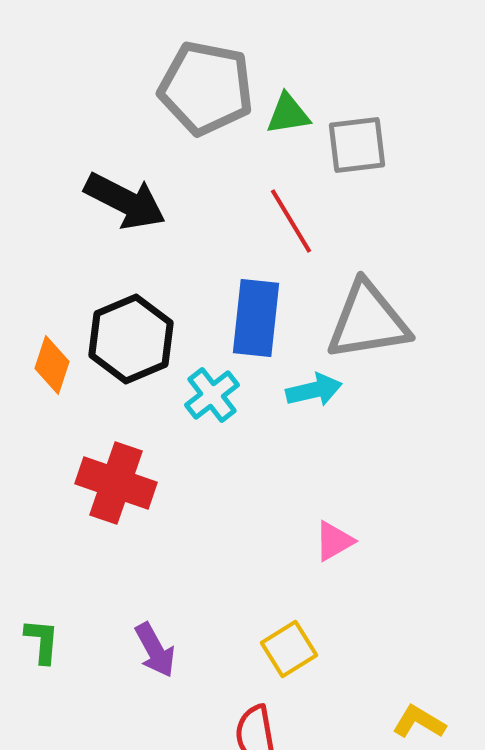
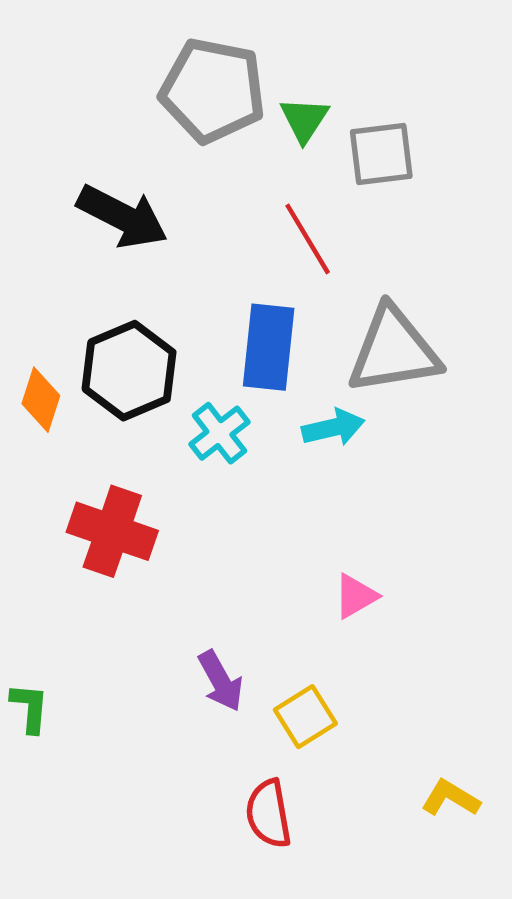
green triangle: (288, 114) -> (304, 119), turned -48
purple arrow: (155, 650) -> (221, 681), moved

